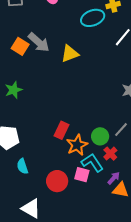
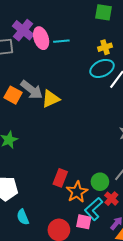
cyan ellipse: (93, 18) -> (102, 68), moved
yellow triangle: (70, 54) -> (51, 99), moved
cyan L-shape: (92, 163) -> (94, 209), turned -95

